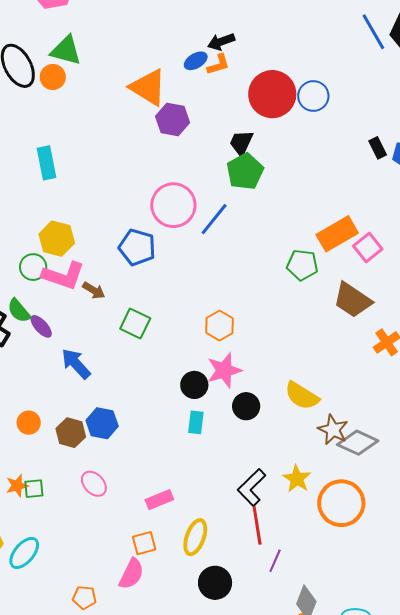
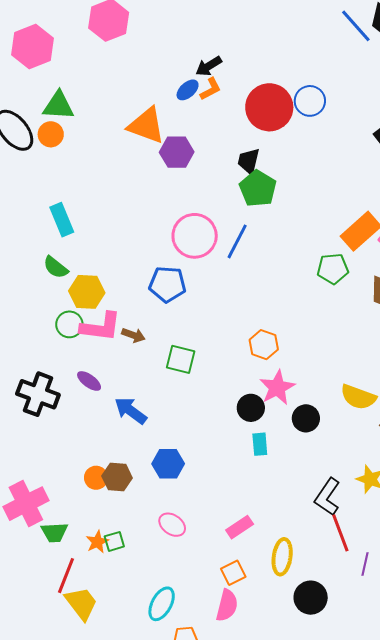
green semicircle: (19, 311) -> (56, 267), moved
brown hexagon: (71, 433) -> (117, 477), moved
cyan ellipse: (24, 553) -> (162, 604), moved

